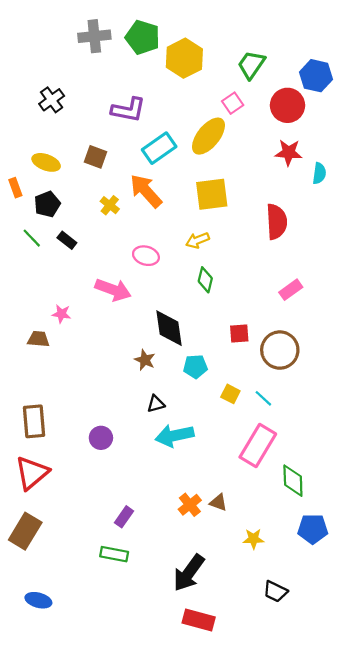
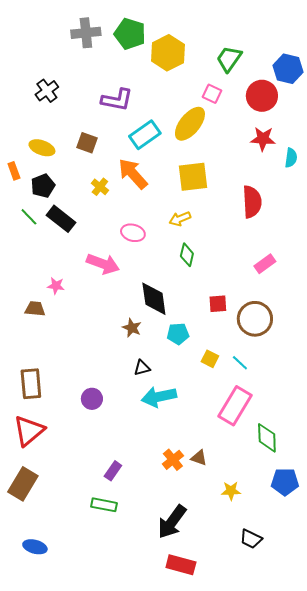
pink square: (233, 103) -> (212, 94), turned -30
black rectangle: (67, 240) -> (61, 219), size x1.6

